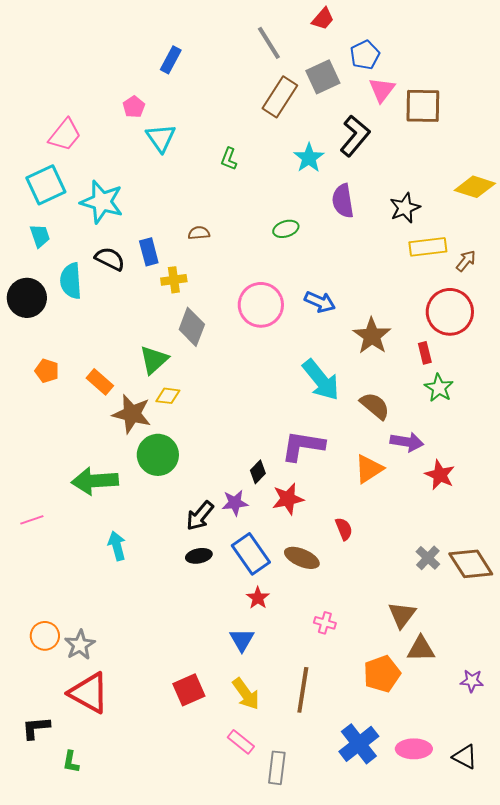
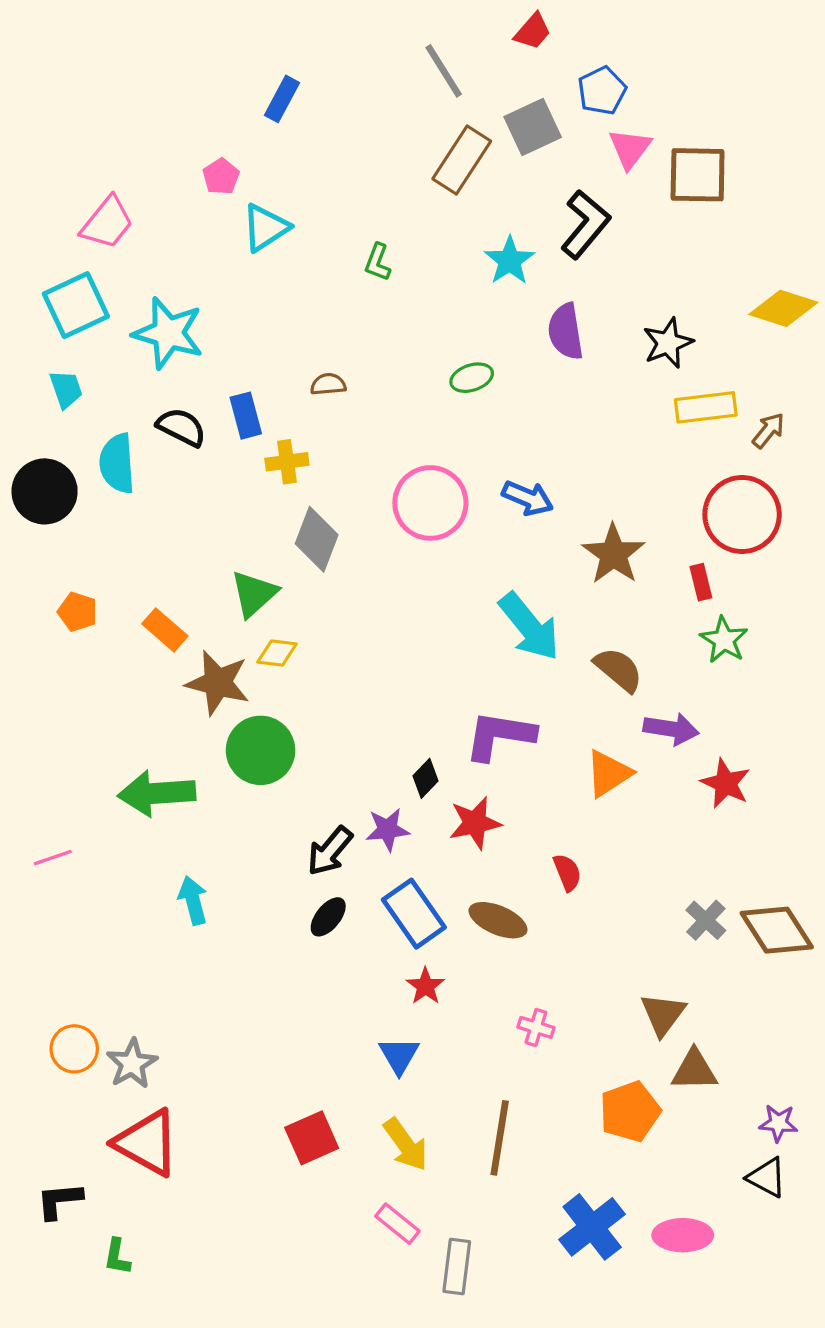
cyan triangle: (161, 138) -> (265, 228), turned 32
black ellipse: (199, 556) -> (328, 917), turned -40
black triangle: (465, 757) -> (767, 1177), moved

